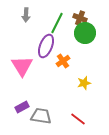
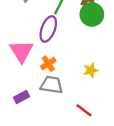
orange cross: (63, 61) -> (48, 64), moved
gray trapezoid: (41, 116) -> (52, 85), moved

